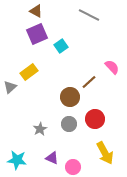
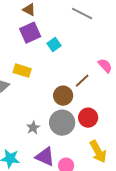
yellow rectangle: (29, 72) -> (22, 71), turned 54
gray circle: (69, 124) -> (62, 123), size x1.6
purple triangle: (52, 158) -> (45, 157), size x1.5

